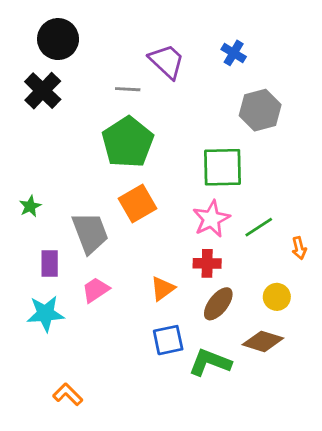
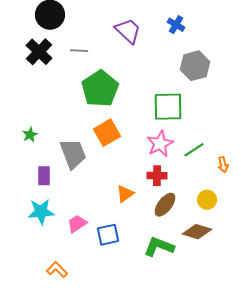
gray line: (128, 89) -> (79, 51), moved
pink trapezoid: (96, 290) -> (77, 224), moved
blue square: (168, 340) -> (108, 235), moved

